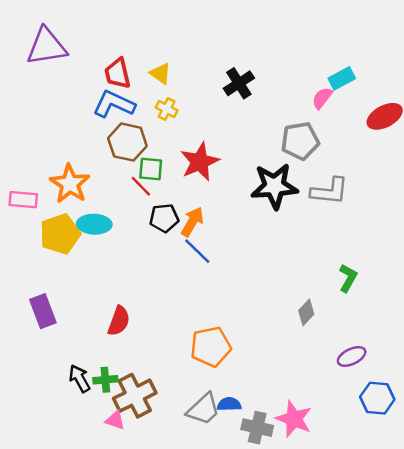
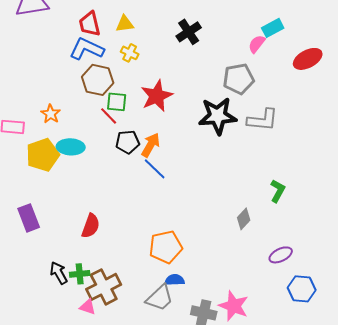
yellow triangle: (160, 73) -> (125, 24), turned -42
orange star: (70, 184) -> (51, 114), size x0.6
blue semicircle: (229, 404) -> (175, 280), moved

